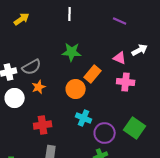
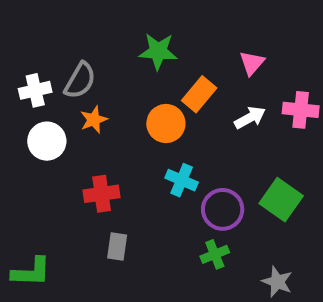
white arrow: (140, 50) -> (250, 118), moved
pink triangle: (120, 58) -> (252, 63), turned 48
gray semicircle: (32, 67) -> (80, 81), turned -30
pink cross: (126, 82) -> (301, 110), moved

